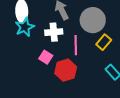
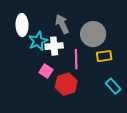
cyan star: (25, 27) -> (38, 41), moved
yellow rectangle: (104, 42) -> (104, 56), turned 42

